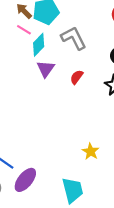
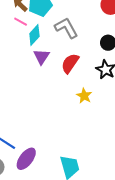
red semicircle: (77, 77) -> (70, 63), size x1.5
yellow star: (91, 152) -> (84, 96), moved

